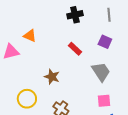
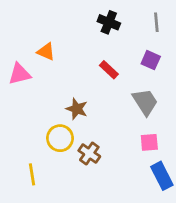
black cross: (75, 15) -> (109, 22), turned 35
yellow circle: (27, 99) -> (60, 138), moved

